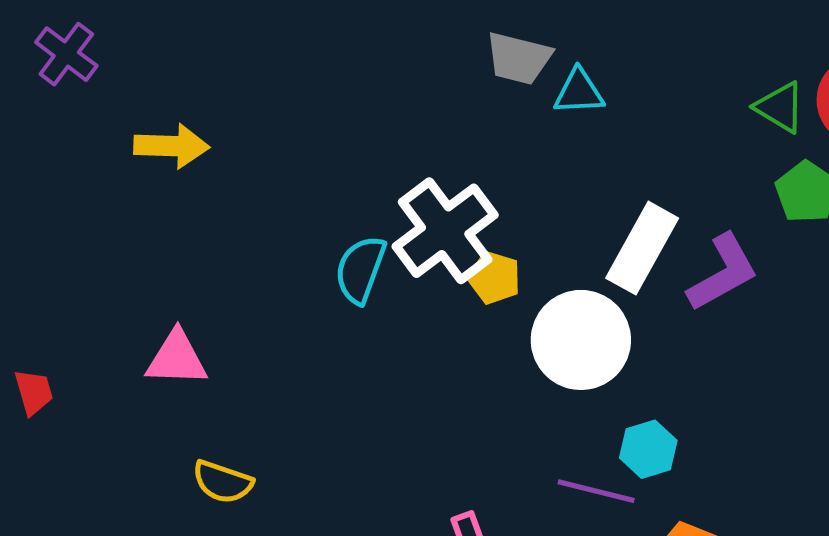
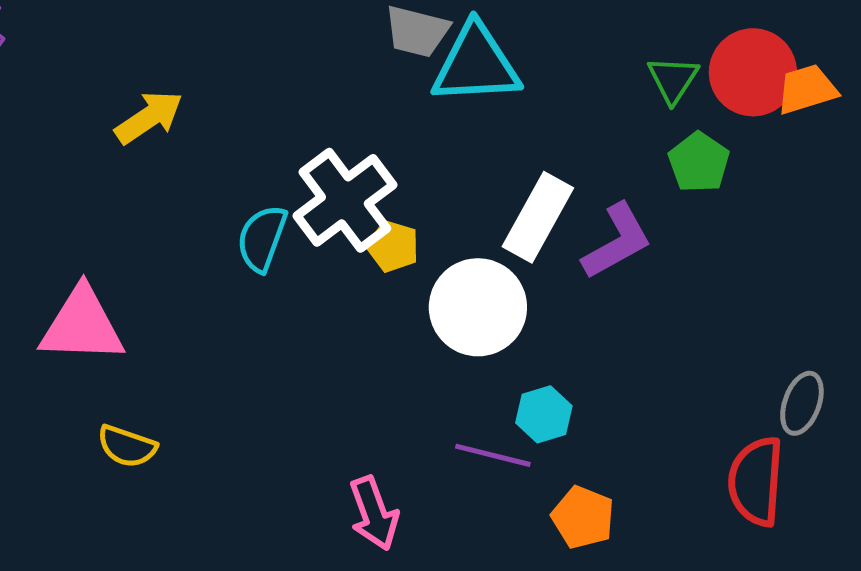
cyan triangle: (579, 92) -> (476, 64), size x1.8
green triangle: (780, 107) -> (673, 79), turned 32
yellow arrow: (172, 146) -> (149, 117), moved, turned -36
pink triangle: (177, 358) -> (82, 325), size x1.4

